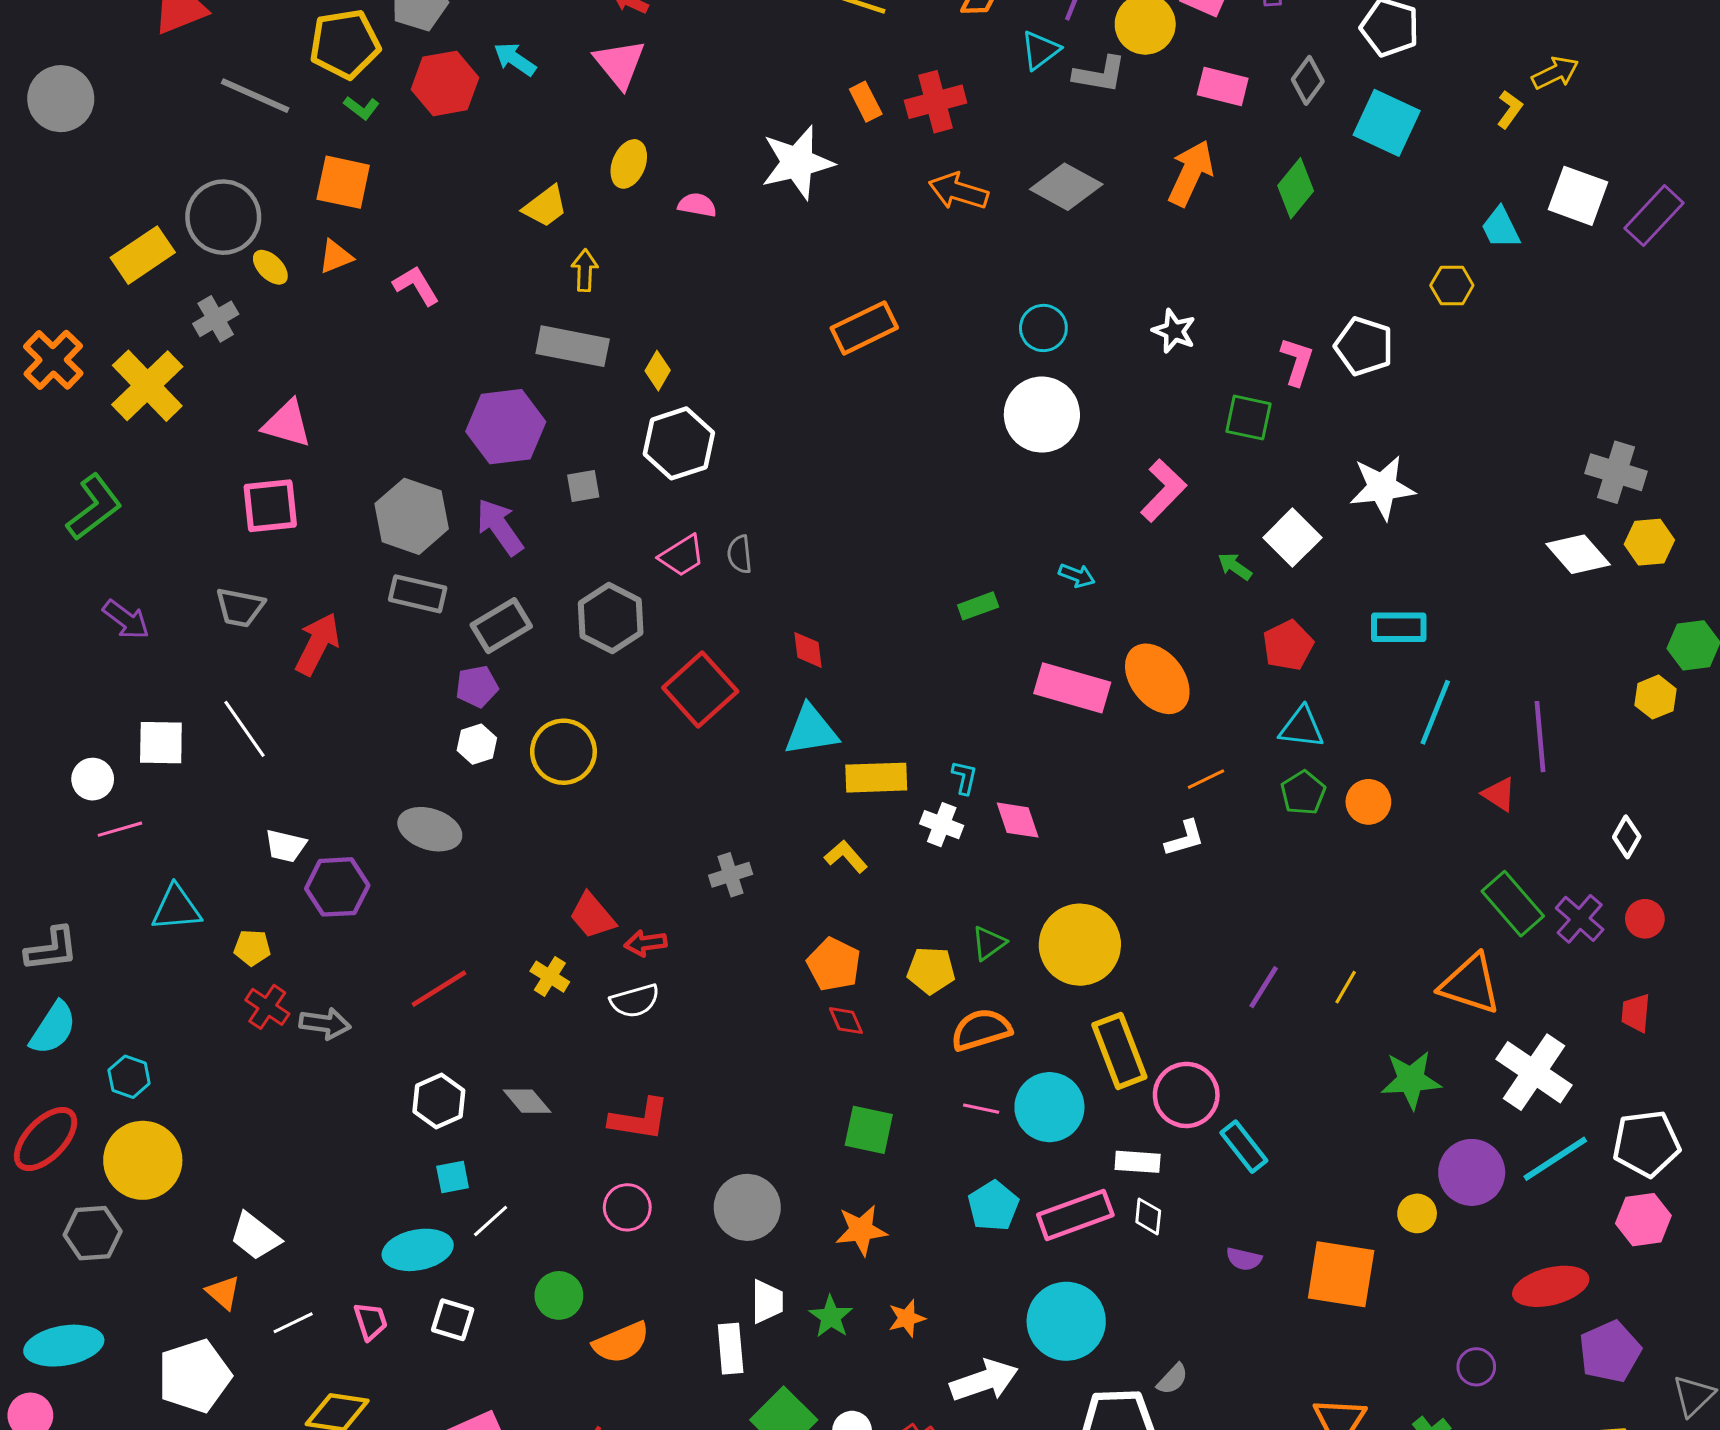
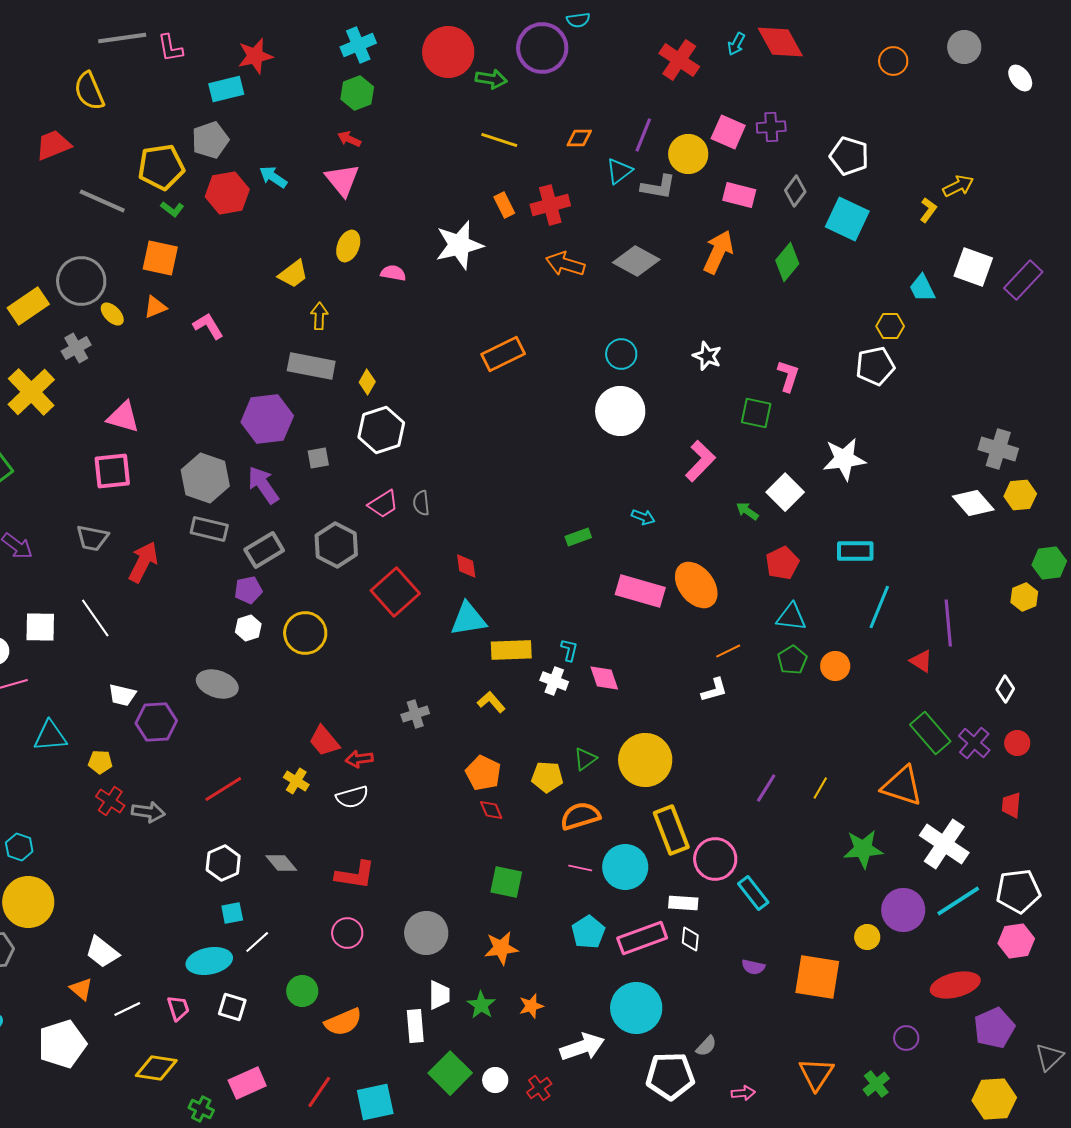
white pentagon: (1364, 346) -> (875, 366), moved, turned -30

